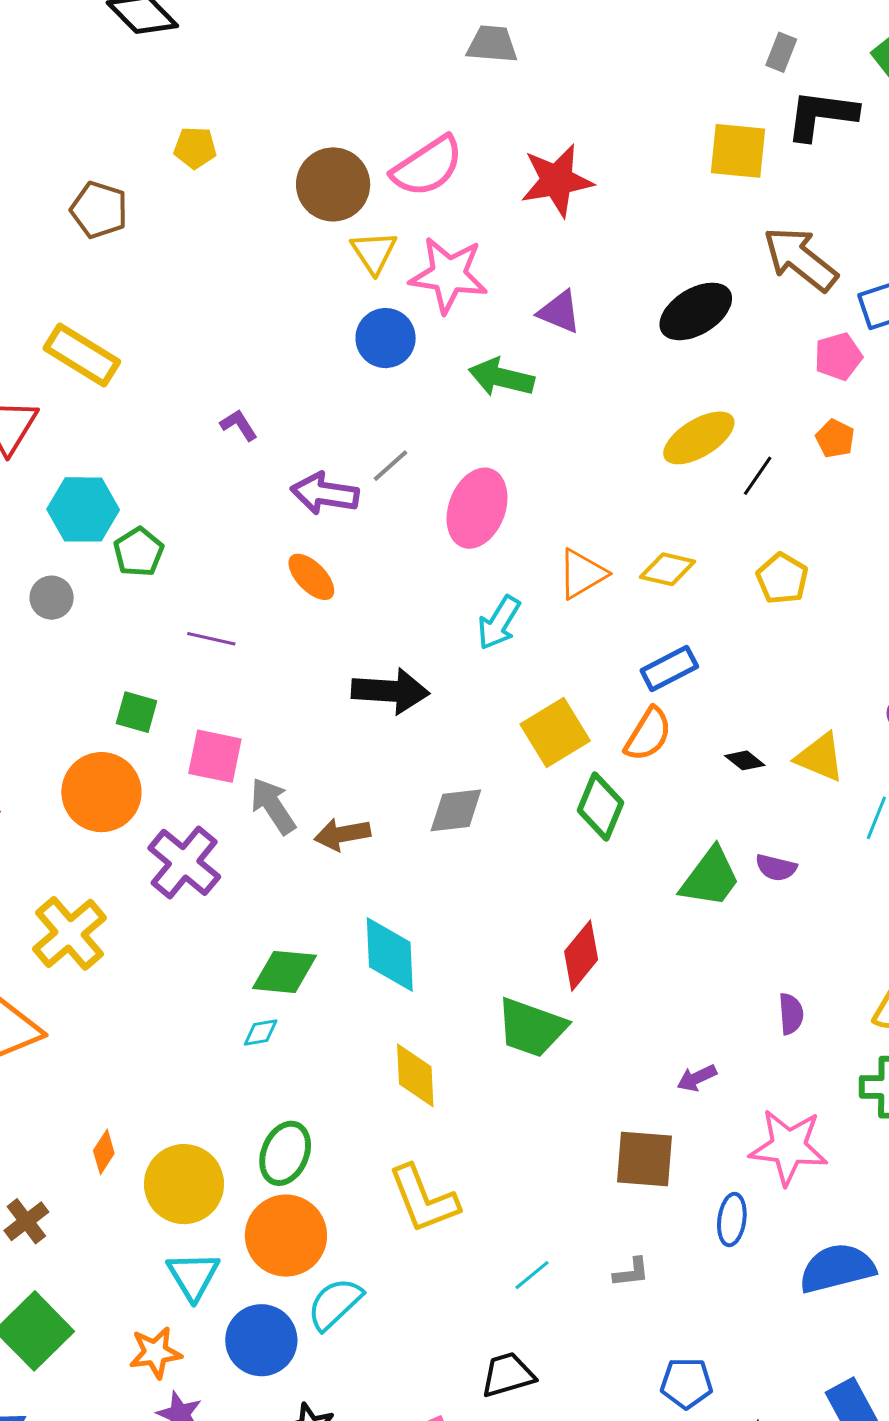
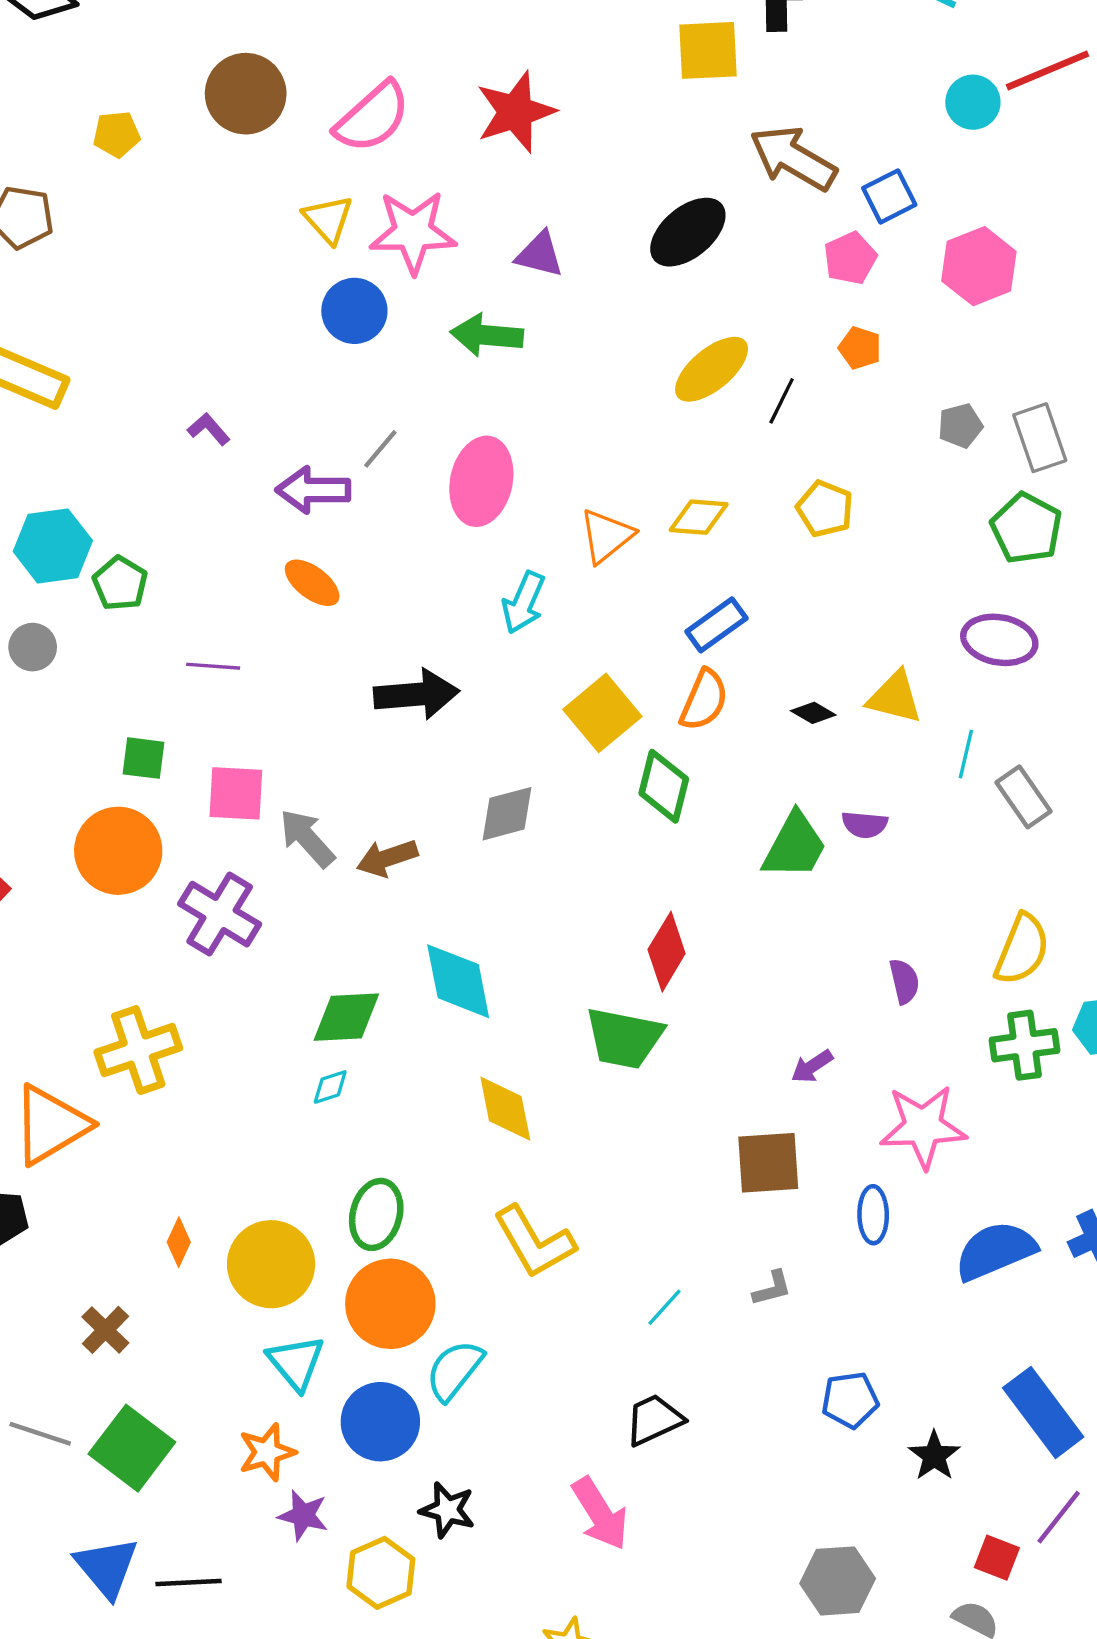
brown circle: (333, 184) -> (246, 94), moved
yellow cross: (70, 933) -> (138, 1050), moved, turned 30

